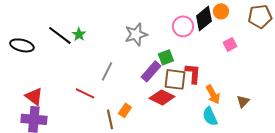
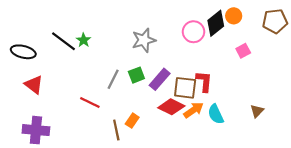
green square: (166, 57) -> (136, 75), moved
orange arrow: (213, 94) -> (193, 110), moved, turned -96
red triangle: (34, 96) -> (34, 85), moved
cyan semicircle: (210, 116) -> (216, 114), moved

